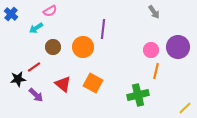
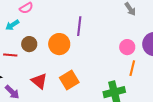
red line: (34, 67) -> (10, 55), moved, turned 40
orange square: (93, 83) -> (69, 80), turned 30

